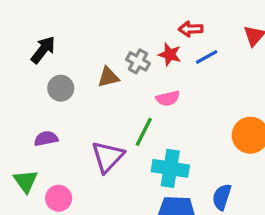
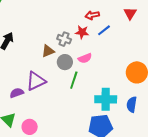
gray circle: (61, 88) -> (65, 62), moved
purple triangle: (108, 157) -> (36, 81), moved, turned 30
cyan cross: (170, 168) -> (106, 99), moved
blue semicircle: (222, 197) -> (132, 104), moved

